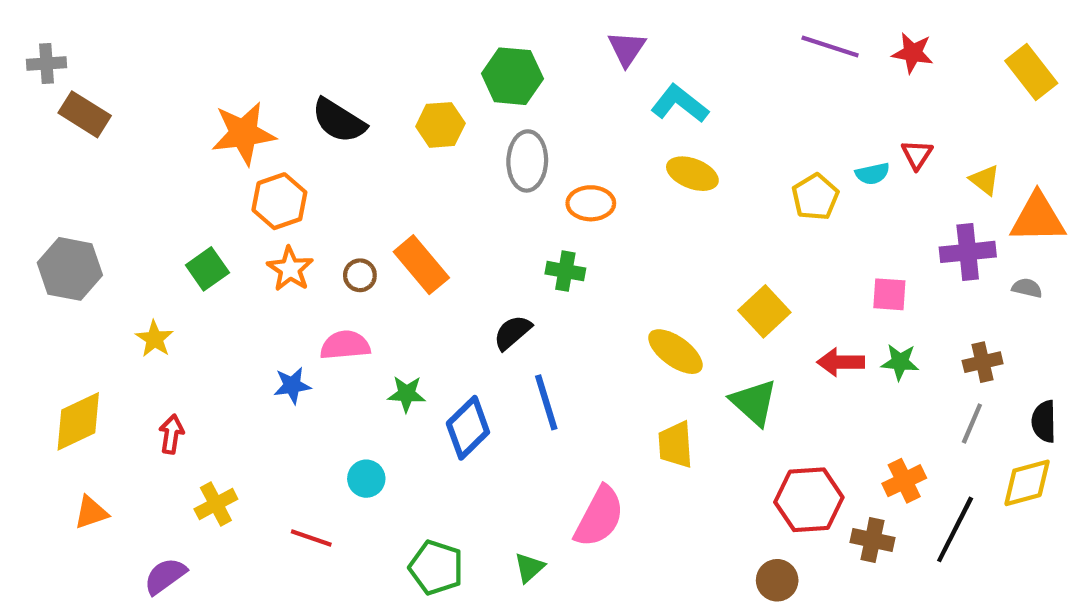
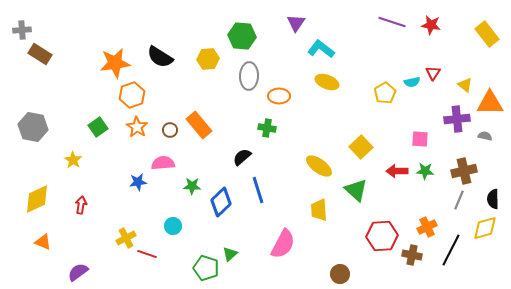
brown cross: (983, 362) -> (464, 171), size x1.4
yellow cross: (216, 504) -> (126, 238), moved
orange triangle: (91, 512) -> (43, 242), turned 42
green triangle: (529, 568) -> (230, 254), moved
brown circle: (777, 580) -> (340, 274), moved

